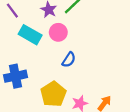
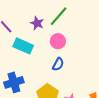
pink circle: (58, 32) -> (58, 41), moved

